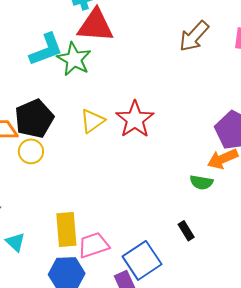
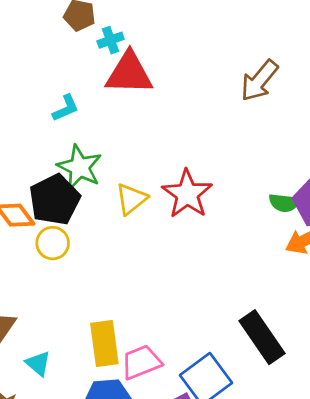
cyan L-shape: (46, 50) -> (66, 108), size x0.6
green star: (74, 59) -> (80, 167), moved
green semicircle: (201, 182) -> (284, 203), moved
black rectangle: (186, 231) -> (262, 337), size x2.0

